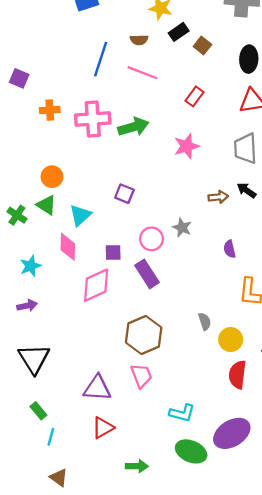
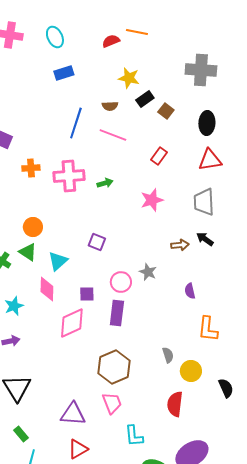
green arrow: (133, 127) -> (105, 183), size x0.6
purple rectangle: (147, 274) -> (117, 313), turned 40
red semicircle: (237, 375) -> (175, 404), moved
cyan L-shape: (182, 413) -> (134, 436), moved, turned 70

